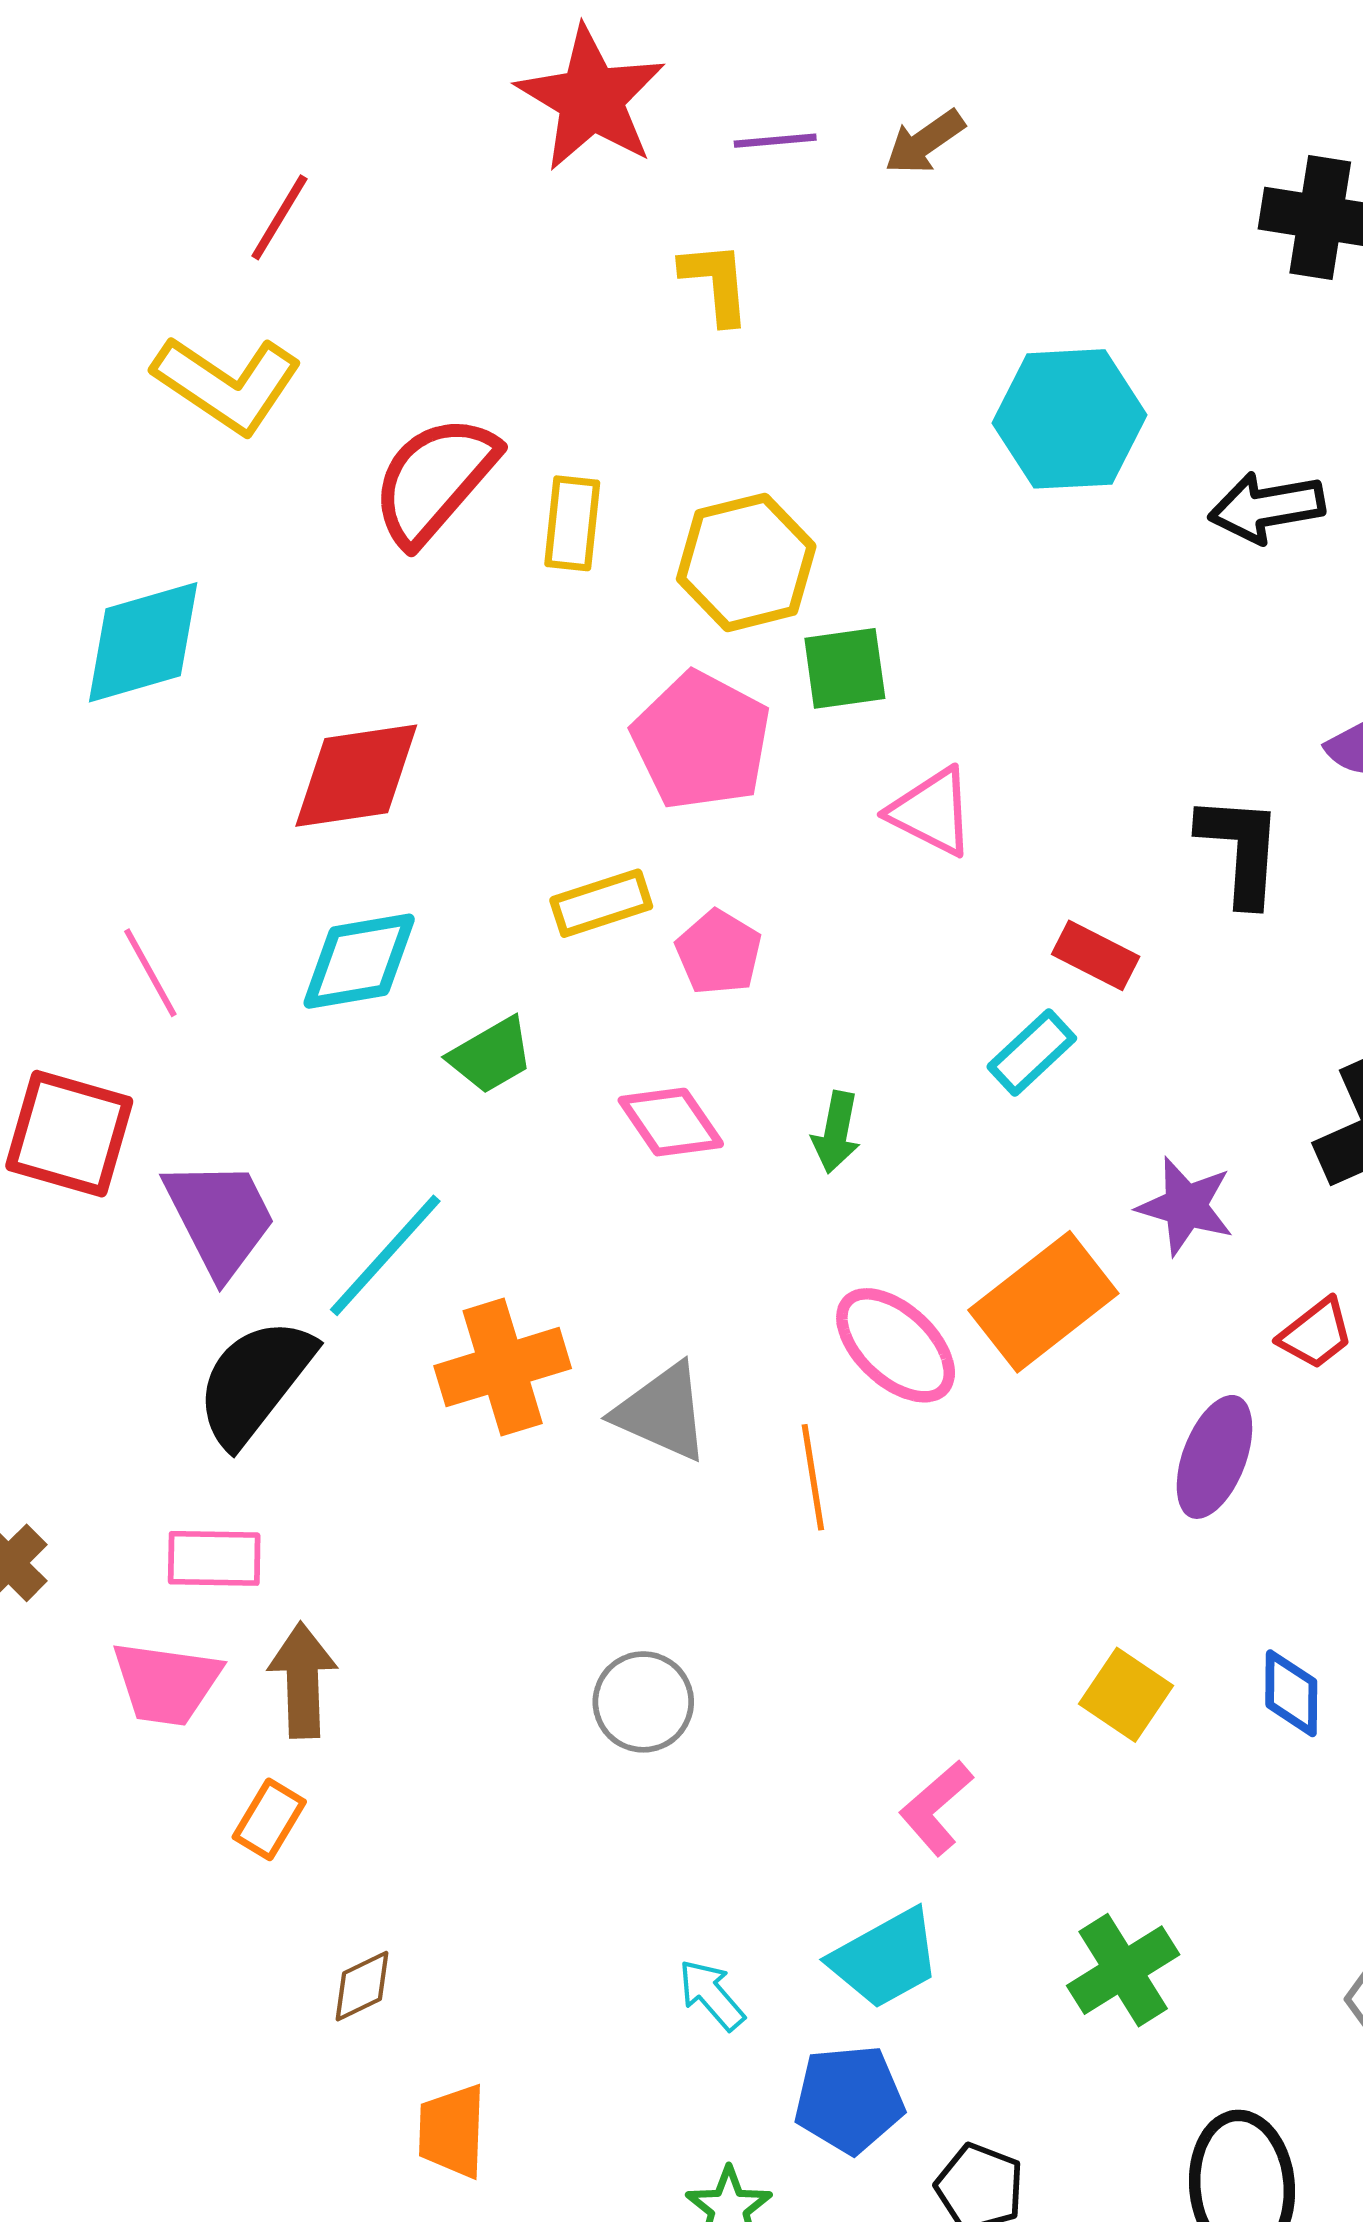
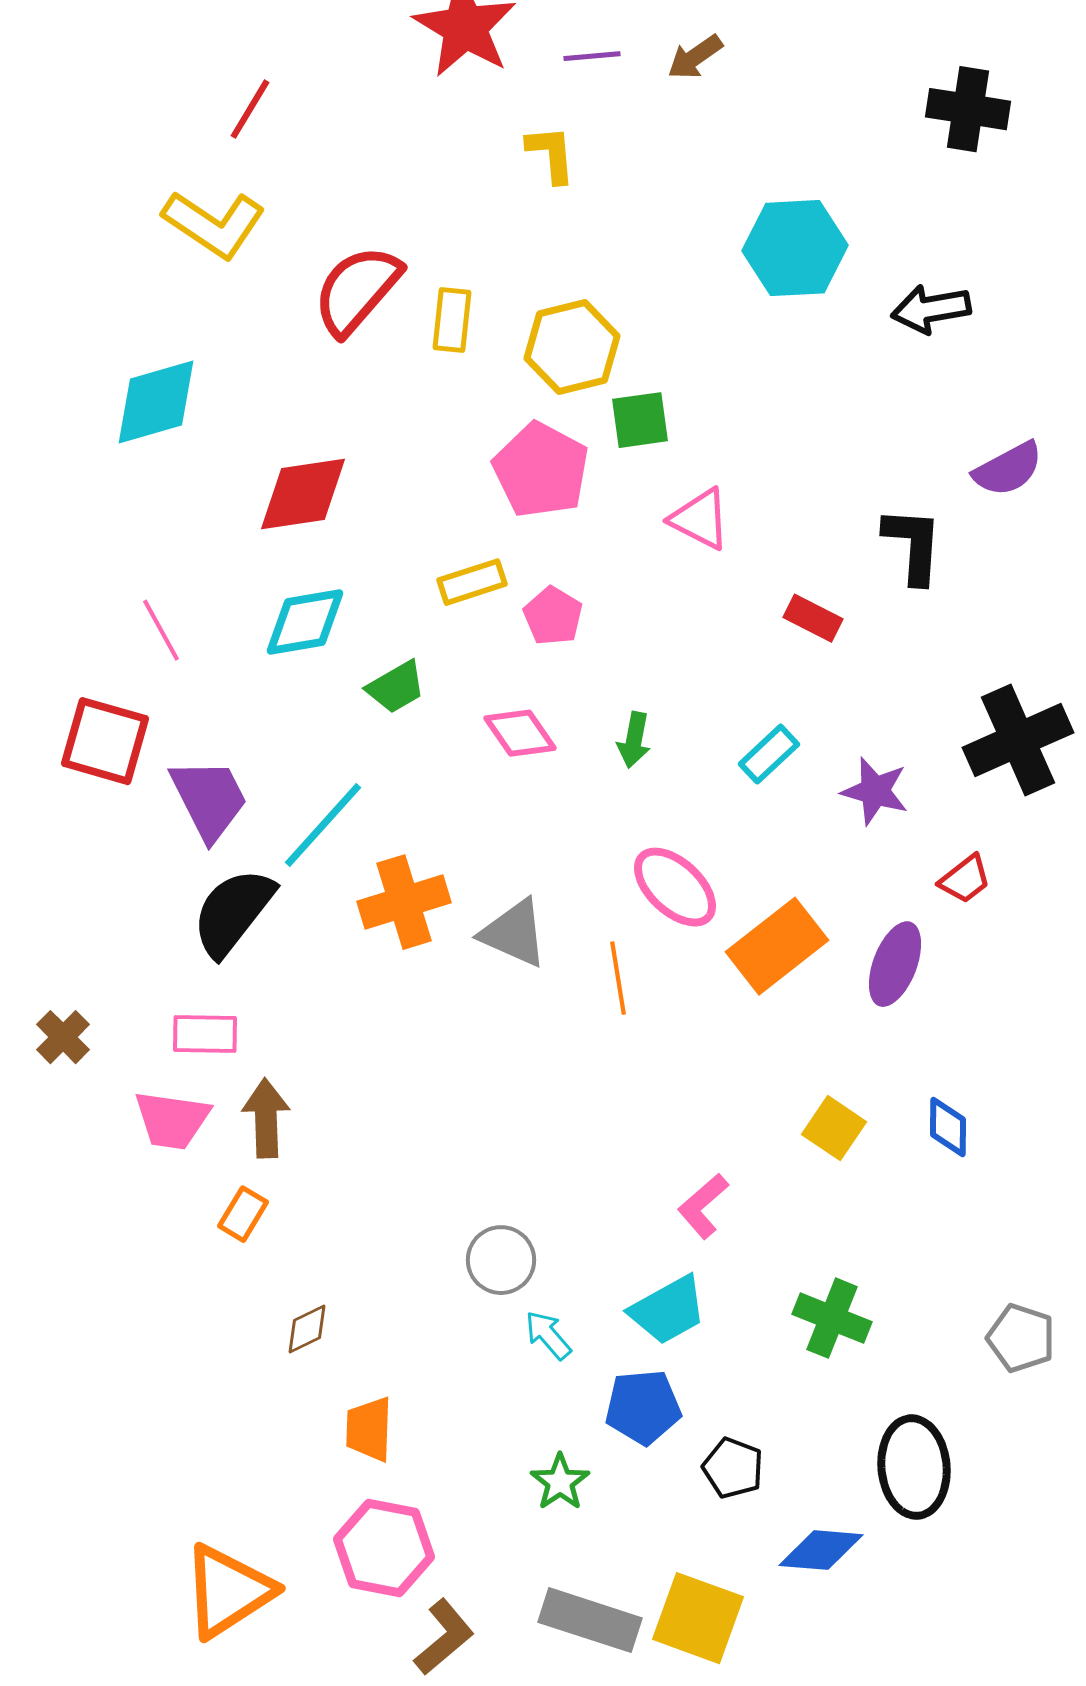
cyan rectangle: (1032, 1052) -> (769, 754), moved
orange rectangle: (1043, 1302) -> (777, 946), moved
gray circle: (643, 1702) -> (501, 1260), moved
green cross: (1123, 1970) -> (832, 1318), turned -36

